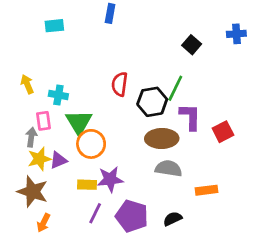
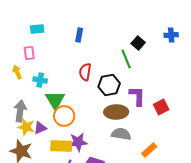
blue rectangle: (110, 13) -> (79, 35), moved
green line: (175, 88) -> (126, 59), moved, turned -48
pink rectangle: (43, 121) -> (29, 53), moved
gray arrow: (31, 137) -> (20, 111), size x1.5
yellow star: (39, 159) -> (26, 127), turned 30
yellow rectangle: (87, 185) -> (61, 146), size x1.5
orange rectangle: (207, 190) -> (149, 150), turned -35

